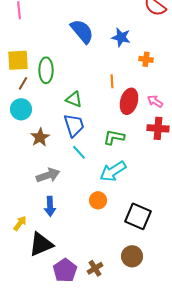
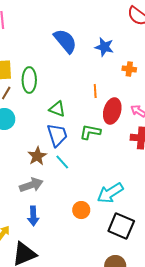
brown star: (40, 137) -> (37, 156), moved
green L-shape: (114, 137) -> (90, 132), moved
cyan arrow: (113, 171) -> (110, 193), moved

